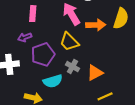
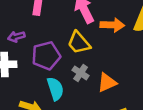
purple arrow: (25, 37) -> (16, 37), moved
cyan semicircle: (53, 81) -> (55, 89), turned -96

